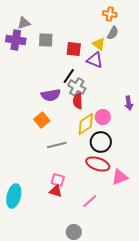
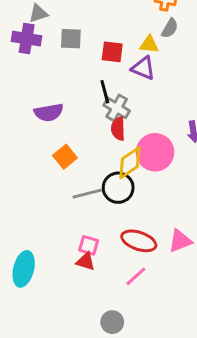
yellow triangle: (99, 44) -> (149, 44), turned -32
black line: (69, 76) -> (105, 92), turned -49
purple semicircle: (51, 95) -> (49, 112), moved
pink circle: (103, 117) -> (155, 152), size x1.6
black circle: (101, 142) -> (118, 188), moved
red ellipse: (98, 164) -> (139, 241), moved

